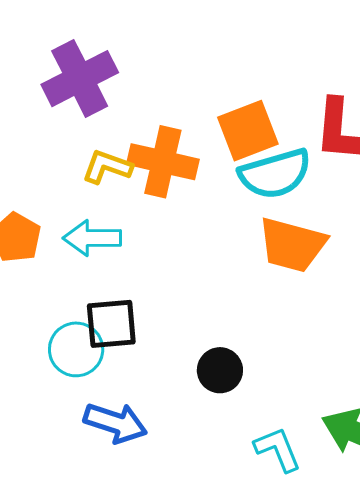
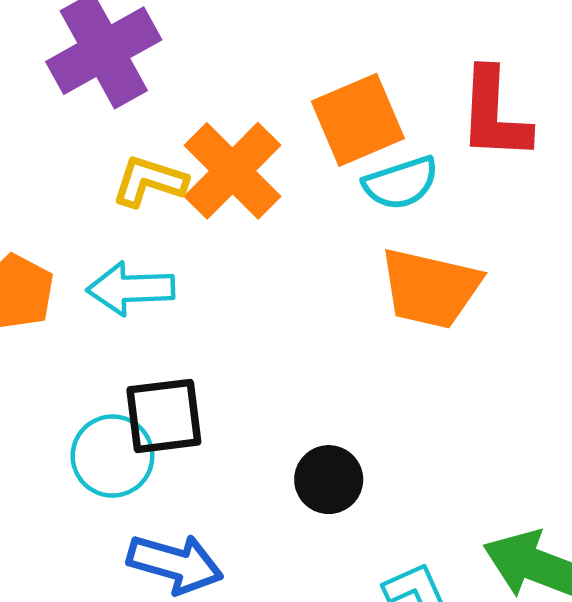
orange cross: (163, 162) -> (232, 171), turned 34
cyan semicircle: (275, 174) -> (401, 183), size x0.7

